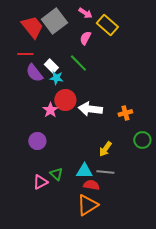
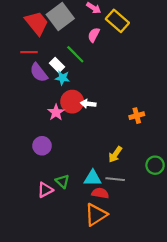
green line: (78, 63) -> (75, 54), moved
white arrow: (90, 109) -> (88, 104), moved, size x0.6
green circle: (142, 140) -> (155, 165), moved

